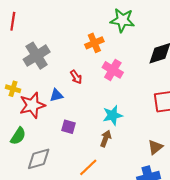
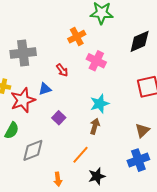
gray cross: (37, 56) -> (23, 53), turned 30
purple square: (69, 127) -> (59, 118), turned 32

